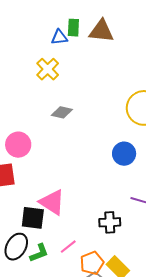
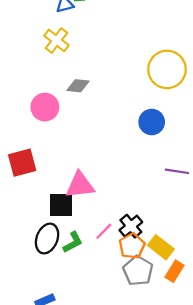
pink circle: (18, 145) -> (45, 107), moved
pink triangle: (52, 202) -> (80, 185), turned -32
black cross: (110, 222) -> (131, 226), moved, turned -30

